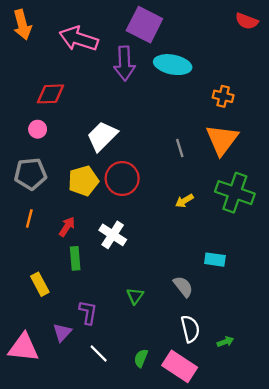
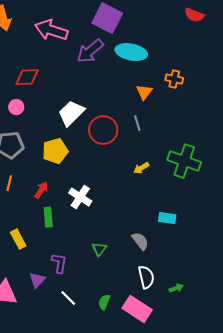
purple arrow: (124, 63) -> (90, 51), turned 52
orange triangle: (222, 140) -> (144, 92), moved, size x0.6
red circle: (122, 178) -> (103, 130), moved

